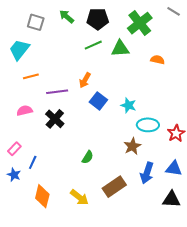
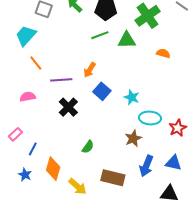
orange line: (31, 76) -> (36, 63), turned 63
black cross: (55, 119) -> (68, 107), moved
blue star: (14, 175) -> (25, 175), moved
brown rectangle: (114, 187) -> (113, 178), turned 45
orange diamond: (42, 196) -> (53, 169), moved

